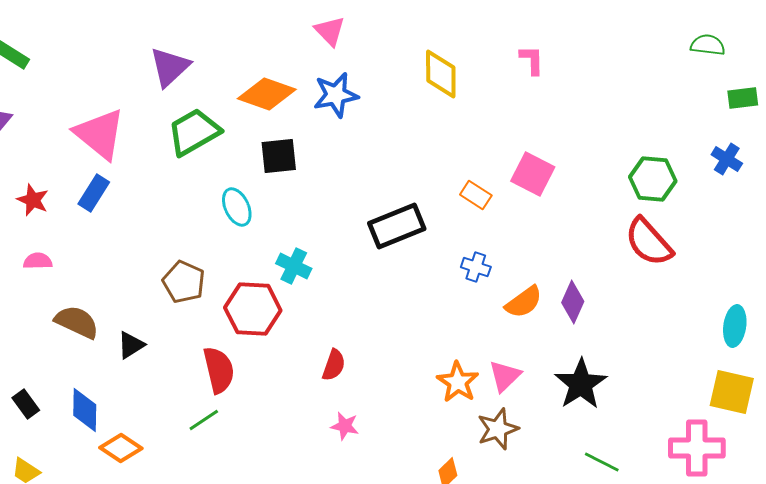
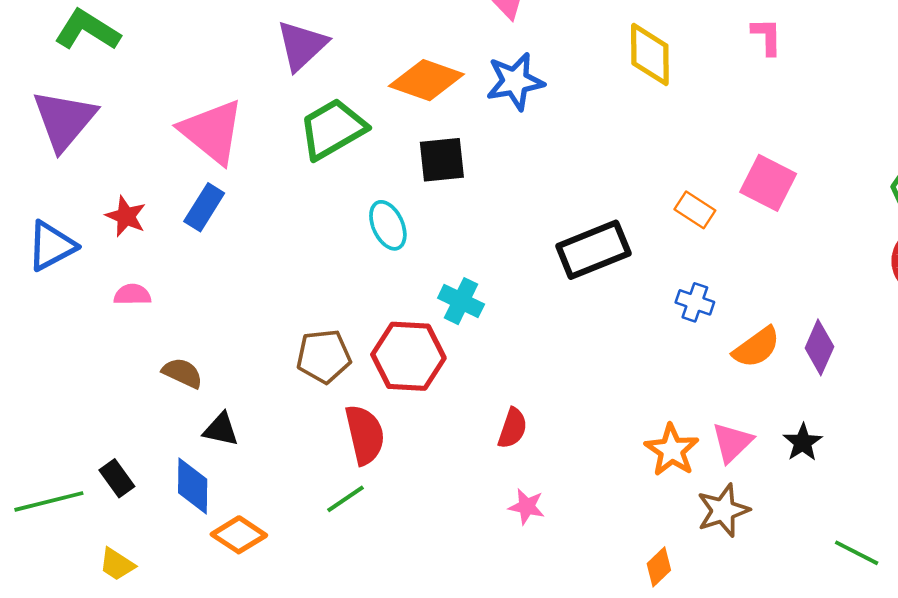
brown pentagon: (184, 282) -> (324, 356), moved, turned -30
brown semicircle: (77, 322) -> (182, 373), size x0.7
black triangle: (131, 345) -> (221, 429), moved, turned 44
black star: (581, 384) -> (803, 442), moved, size x0.6

